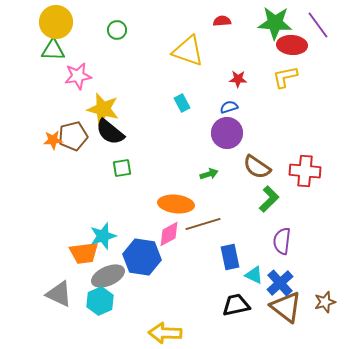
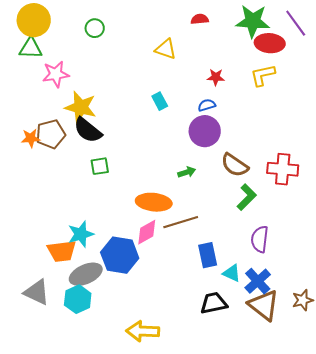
yellow triangle: (188, 51) -> (166, 49), size x0.7

